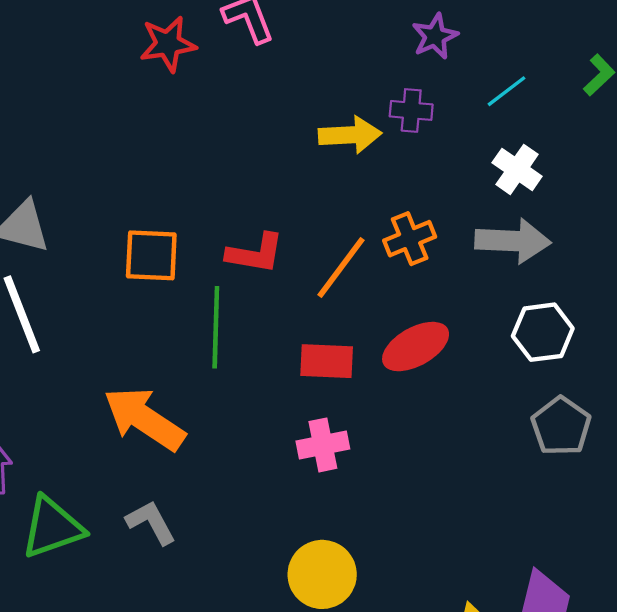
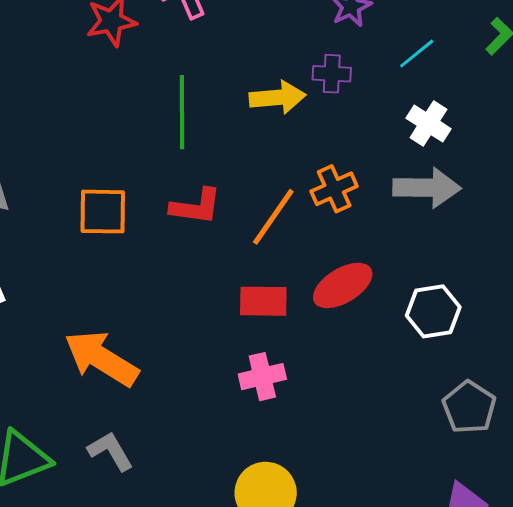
green line: (216, 327) -> (182, 112), moved
white hexagon: (543, 332) -> (433, 311), moved
gray pentagon: (561, 426) -> (469, 407), moved

